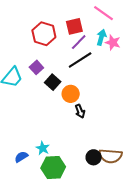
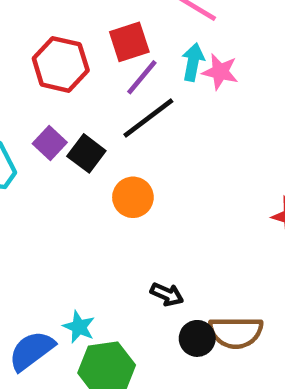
black square: (53, 82) -> (86, 153), moved
black arrow: (80, 111) -> (167, 294), moved, turned -40
blue semicircle: (21, 157) -> (32, 351), size x1.5

